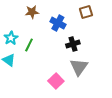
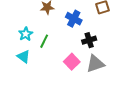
gray triangle: (79, 67) -> (95, 64), turned 36
pink square: (56, 81) -> (72, 62), moved

